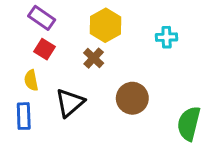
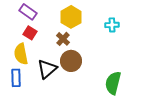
yellow semicircle: (31, 80) -> (21, 54), size x1.5
brown circle: (132, 98) -> (71, 61), moved
green semicircle: (189, 124) -> (113, 83), moved

